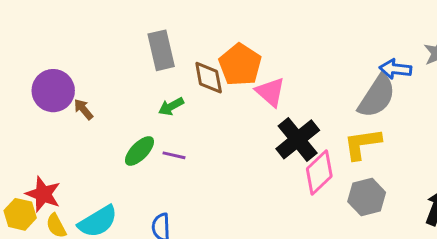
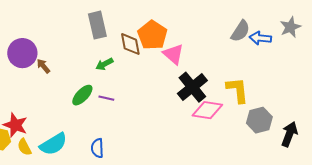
gray semicircle: (377, 96) -> (240, 31), moved, size x0.7
yellow L-shape: (362, 144) -> (237, 90), turned 92
pink diamond: (319, 173) -> (207, 110), turned 52
gray hexagon: (367, 197) -> (259, 120), moved

